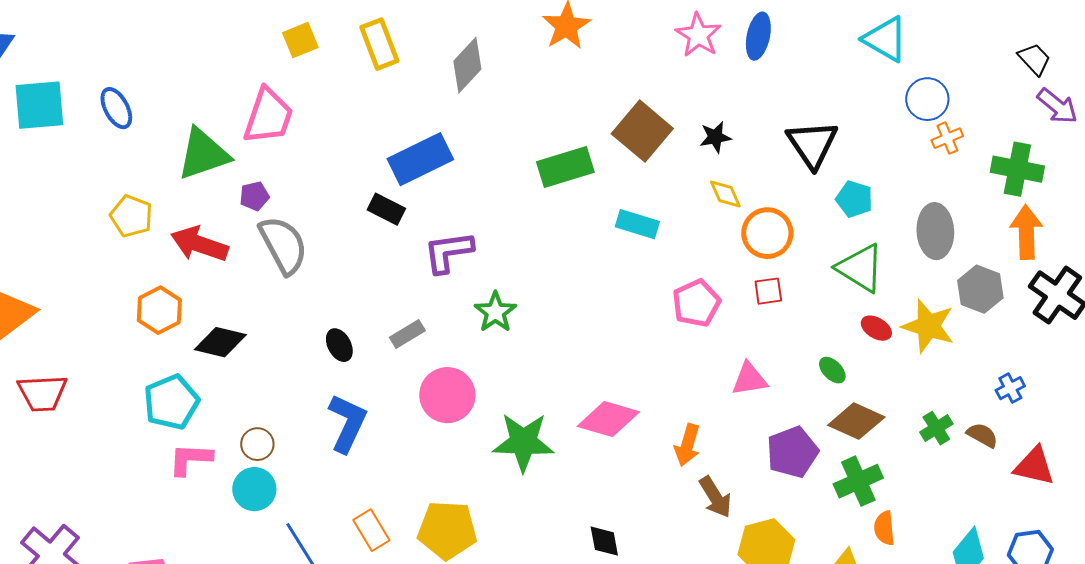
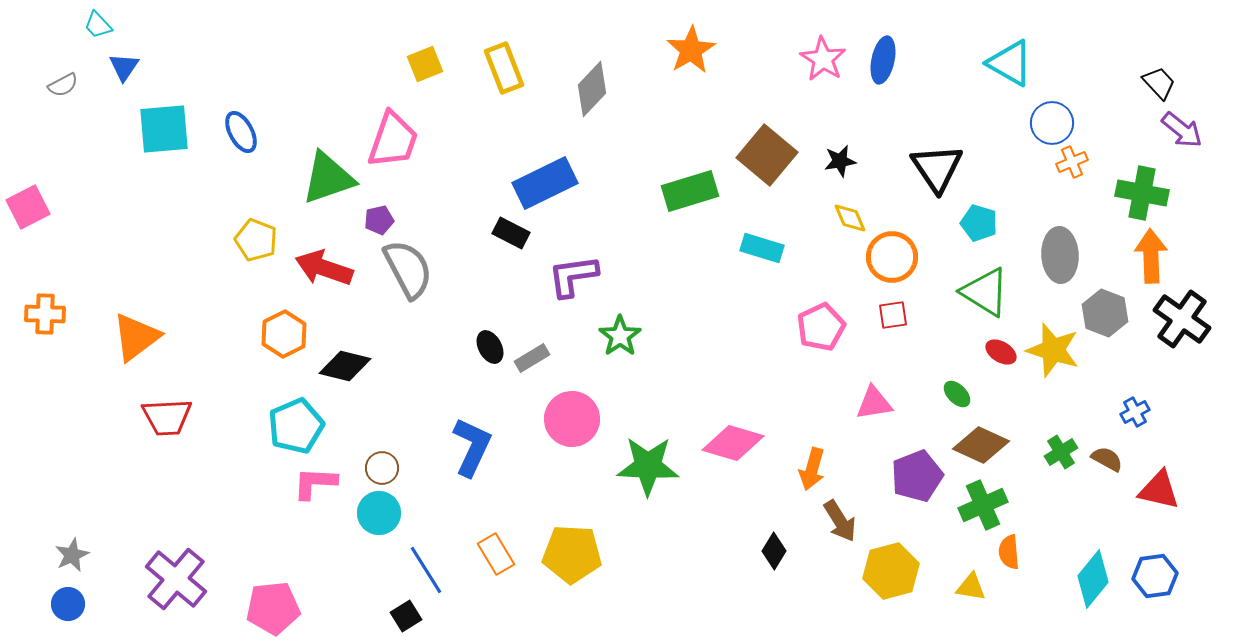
black ellipse: (339, 345) -> (490, 347), moved
black diamond: (604, 541) -> (774, 551), moved, turned 42

